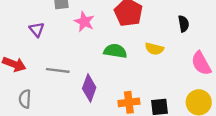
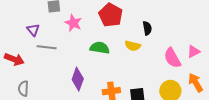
black semicircle: (184, 24) -> (147, 28), moved
gray line: (58, 70) -> (47, 47), moved

